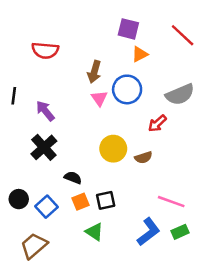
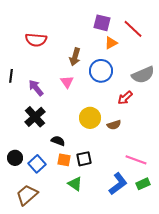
red line: (183, 35) -> (133, 29), moved
pink triangle: (99, 98) -> (67, 82), moved
orange square: (80, 202) -> (64, 160), turned 32

